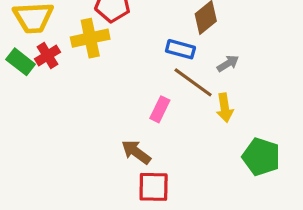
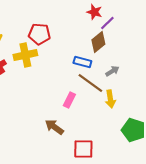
red square: (154, 187) -> (83, 149), moved

